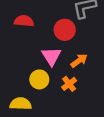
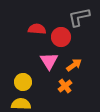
red semicircle: (24, 21) -> (37, 29), moved
yellow circle: (39, 79) -> (23, 82), moved

